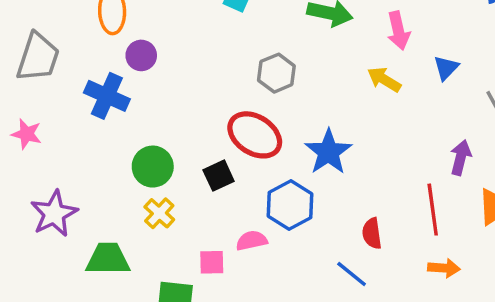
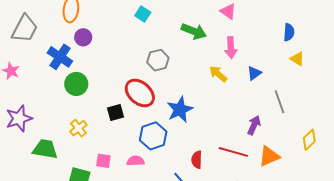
green circle: (153, 167) -> (76, 84), moved
red line: (433, 210) -> (233, 152), turned -76
pink semicircle: (252, 241) -> (136, 161), moved

